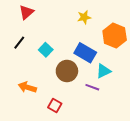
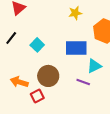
blue rectangle: (85, 53) -> (76, 48), turned -30
brown circle: (67, 71) -> (48, 76), moved
red square: (55, 105) -> (37, 96), moved, turned 32

